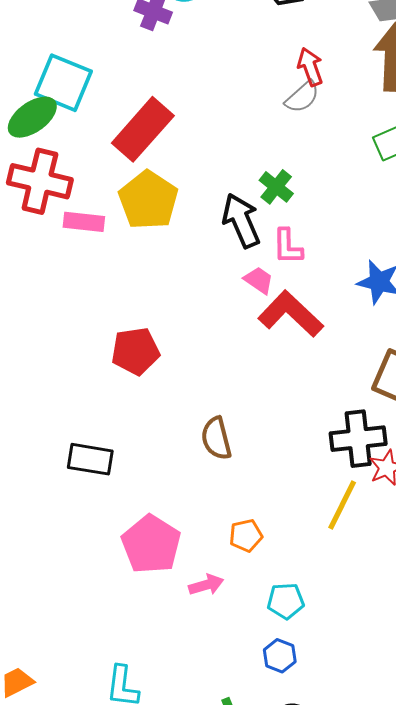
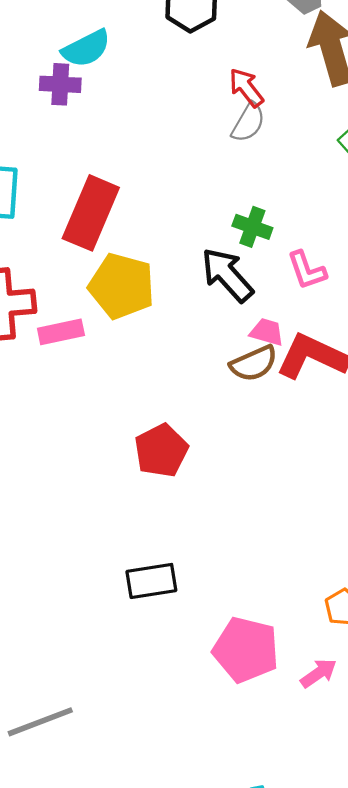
pink L-shape: (288, 247) -> (307, 270), moved
brown semicircle: (216, 438) -> (254, 363), moved, turned -81

